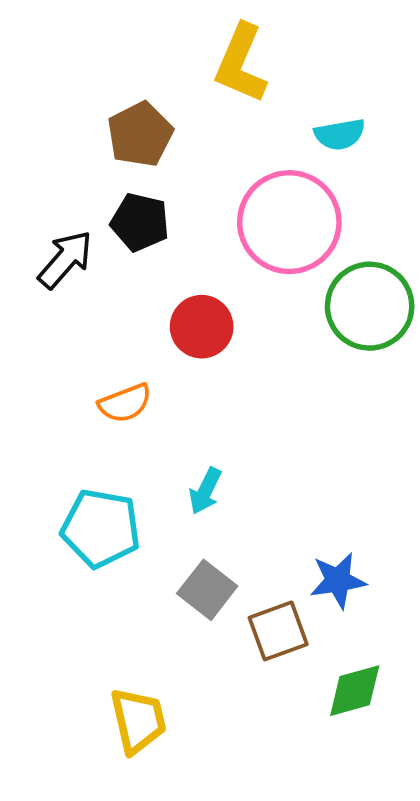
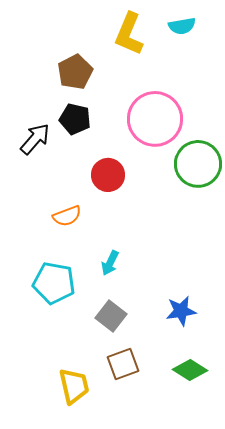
cyan semicircle: (340, 134) -> (182, 26), moved
brown square: (278, 631) -> (123, 364), moved
green diamond: (355, 691) -> (190, 370), turned 48

